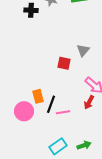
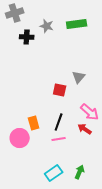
red arrow: (89, 102) -> (85, 129), turned 96
black line: (51, 104) -> (59, 122), moved
green arrow: (84, 145) -> (80, 172), turned -48

